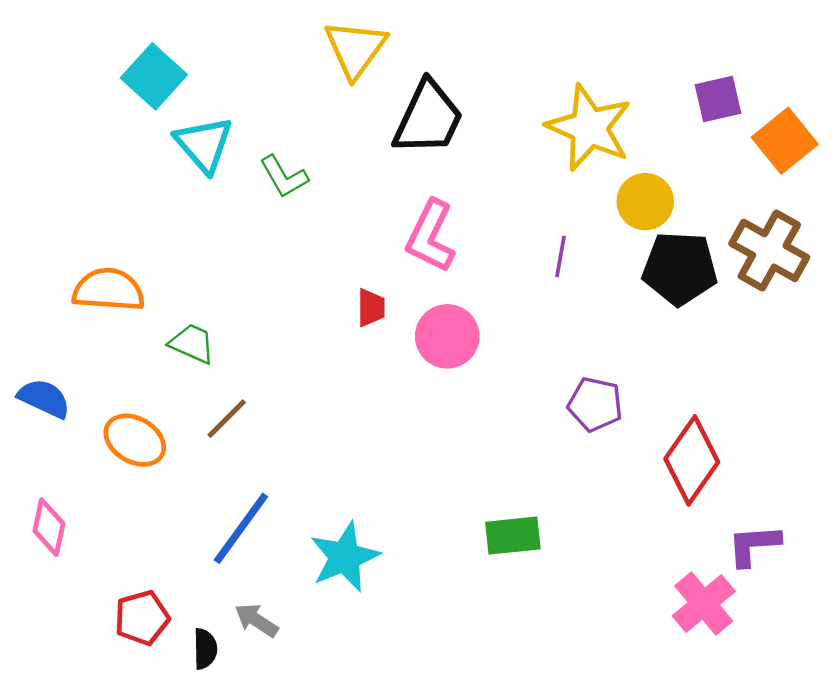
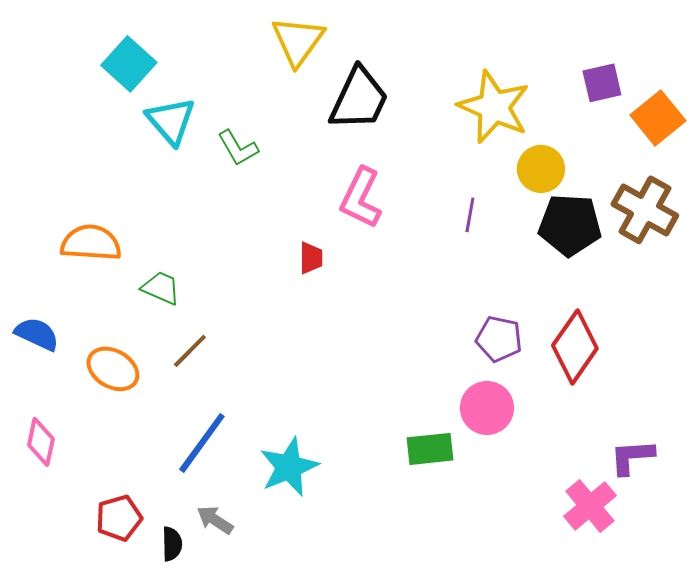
pink circle: (447, 336) -> (487, 408), moved
red diamond: (692, 460) -> (575, 347), moved

